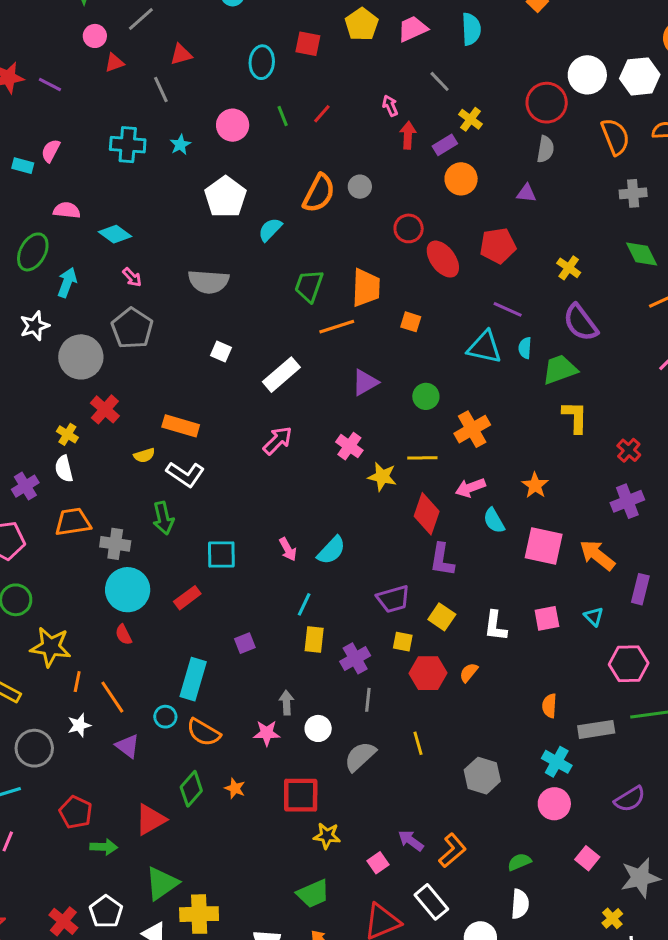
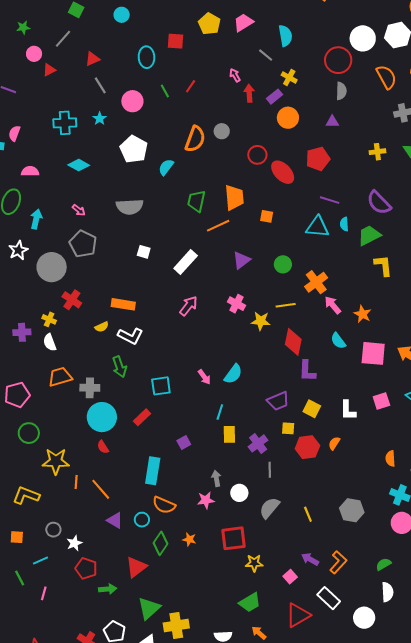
cyan semicircle: (471, 29) -> (285, 36), moved
gray line: (161, 89) -> (100, 85), moved
cyan diamond: (115, 234) -> (79, 165), moved
yellow cross: (569, 268) -> (377, 152), moved, turned -35
purple cross: (25, 486) -> (22, 332), moved, turned 36
pink arrow: (470, 488) -> (333, 305), moved, turned 78
cyan circle: (165, 717) -> (142, 520), moved
white star: (79, 725) -> (74, 543), moved
yellow line: (418, 743) -> (308, 514), moved
gray circle: (34, 748) -> (53, 530), size x0.6

